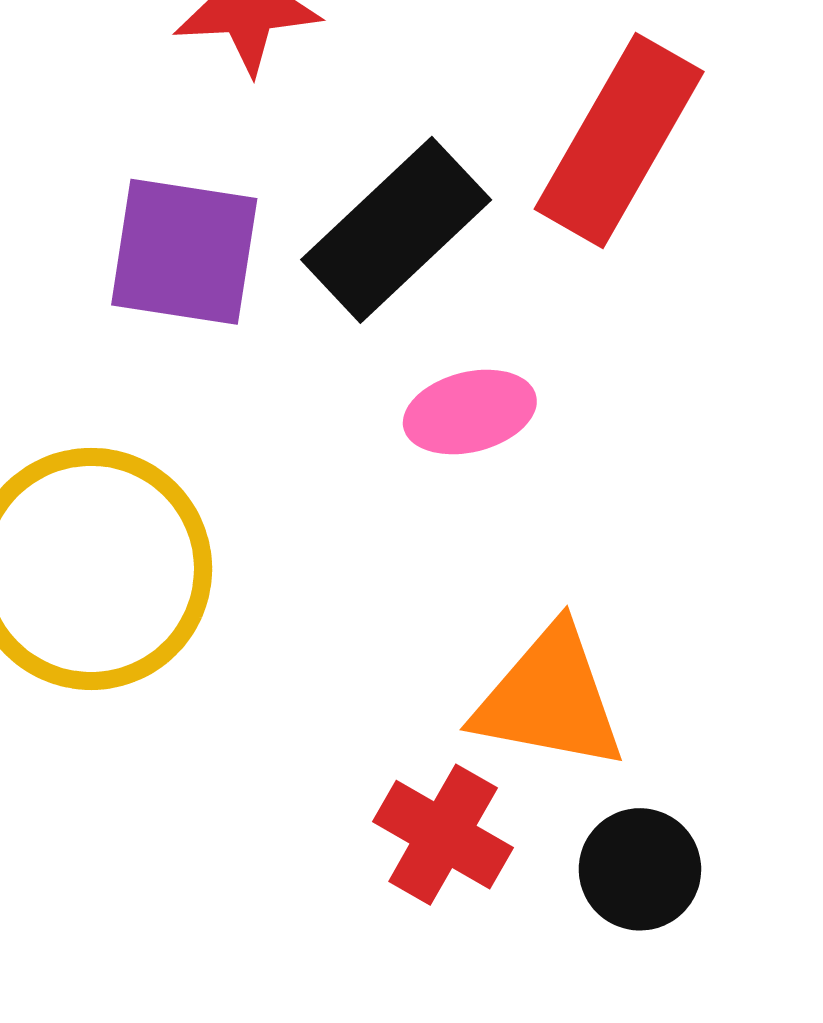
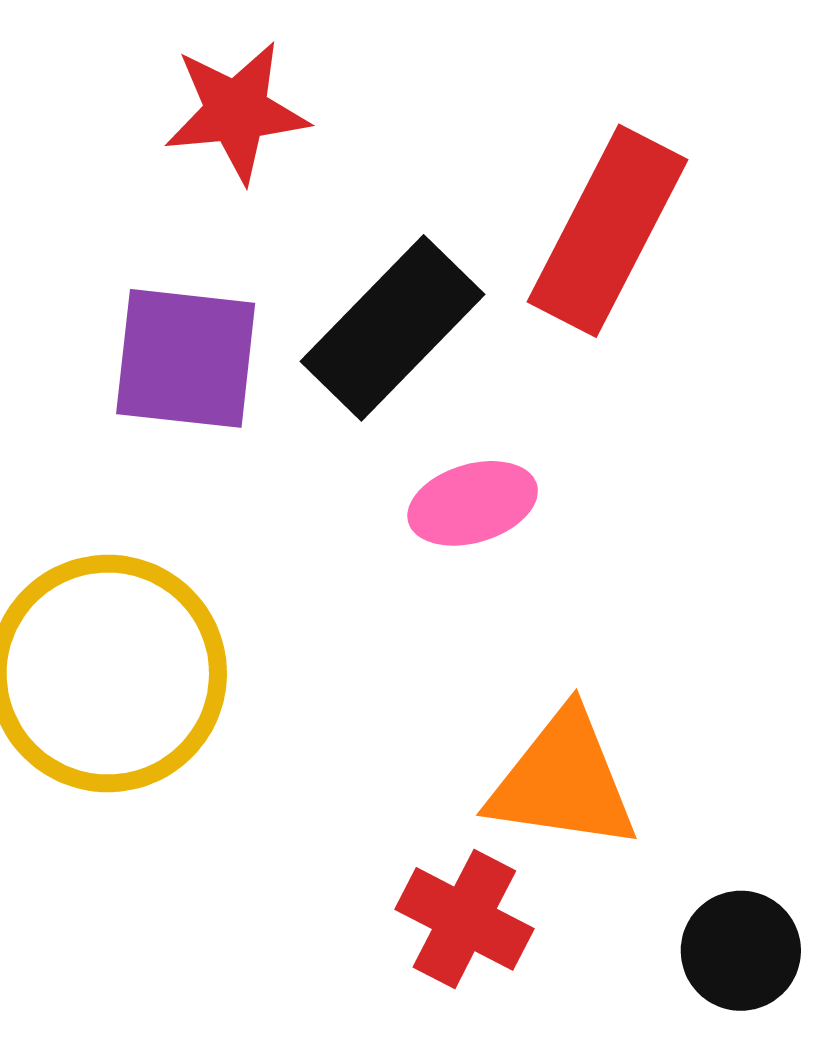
black circle: (640, 869) -> (741, 951), moved

